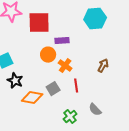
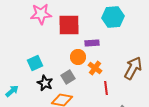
cyan hexagon: (95, 19) -> (113, 17), moved
brown arrow: (103, 66) -> (133, 68), size x1.6
gray square: (53, 89) -> (68, 77), moved

